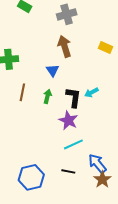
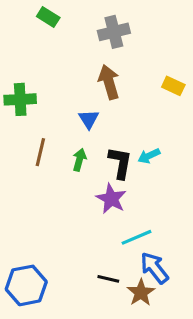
cyan line: (73, 144) -> (137, 237), moved
blue hexagon: (31, 177) -> (26, 285), moved
brown star: (102, 179) -> (141, 293), moved

